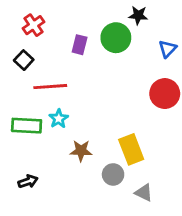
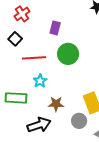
green circle: (116, 38) -> (68, 54), moved
green rectangle: (27, 126) -> (16, 98), moved
black arrow: (28, 181) -> (39, 125), moved, size x1.6

